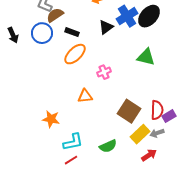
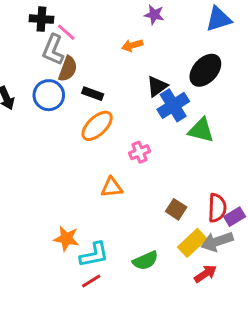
brown semicircle: (55, 15) -> (68, 69), turned 144
blue cross: (127, 16) -> (173, 105), moved
black triangle: (106, 27) -> (157, 86), moved
brown square: (129, 111) -> (176, 209), size x0.6
orange star: (51, 119) -> (66, 239), moved
gray arrow: (157, 133) -> (217, 242), size x1.5

